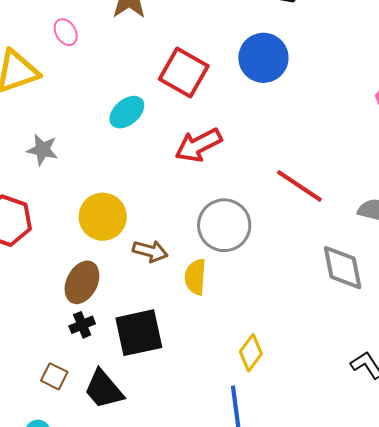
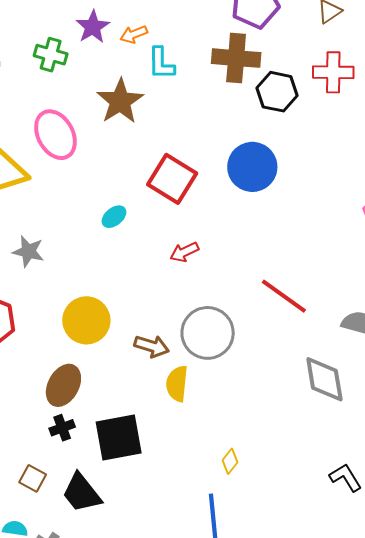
pink ellipse: (66, 32) -> (55, 135), size x1.8
cyan ellipse: (127, 112) -> (114, 217), size x0.7
red arrow: (198, 145) -> (184, 252), size x0.6
brown arrow: (150, 251) -> (152, 346), moved
yellow diamond: (251, 353) -> (230, 461), size x0.7

